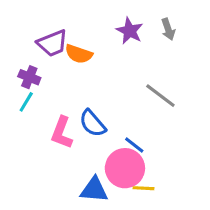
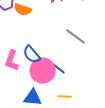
pink circle: (125, 168) -> (43, 71), moved

